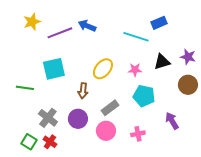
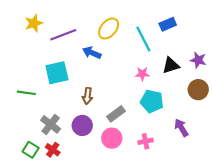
blue arrow: (87, 26) -> (92, 53), moved
cyan line: (136, 37) -> (143, 39), turned 45
yellow ellipse: (103, 69) -> (109, 28), moved

